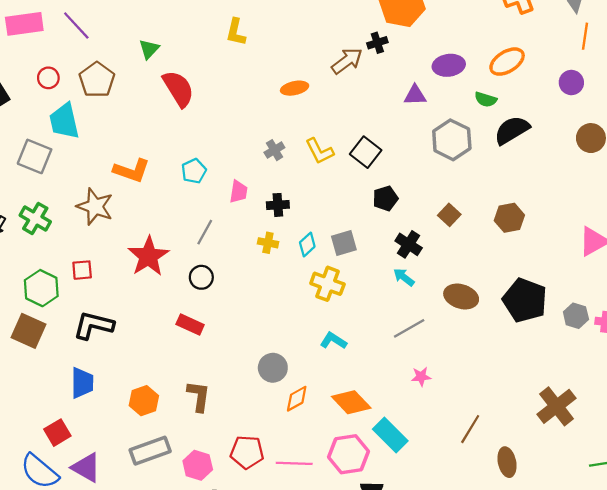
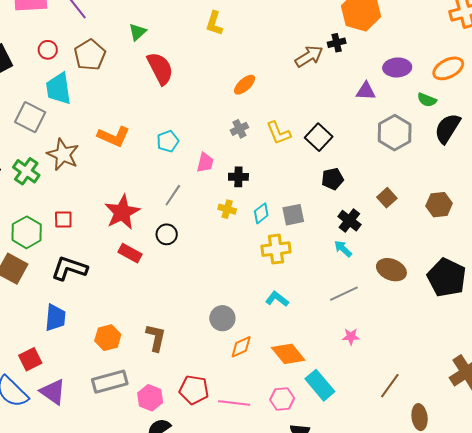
orange ellipse: (295, 88) -> (245, 85), moved, turned -35
black semicircle: (512, 130) -> (447, 128), turned -32
brown star: (95, 207) -> (63, 155), moved
yellow cross: (327, 284) -> (276, 249), turned -32
red rectangle: (190, 325) -> (130, 253), moved
pink hexagon: (349, 454) -> (282, 399), size x0.7

